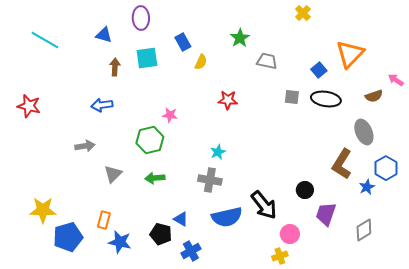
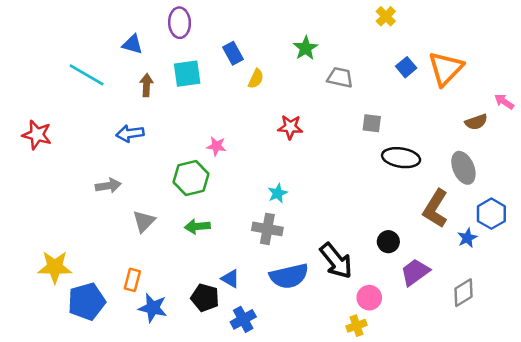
cyan line: (45, 40) -> (87, 75), moved
blue square: (319, 70) -> (406, 67), moved
black ellipse: (326, 99) -> (401, 158), moved
purple trapezoid: (326, 214) -> (415, 272), turned 35

